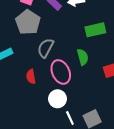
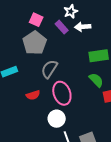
green semicircle: (83, 57) -> (96, 80), moved, turned -35
red semicircle: (31, 77) -> (33, 95), turned -104

